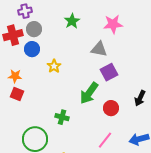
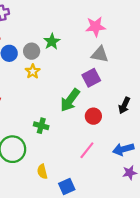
green star: (72, 21) -> (52, 42), moved
gray circle: (34, 29) -> (32, 51), moved
gray triangle: (99, 49) -> (100, 54), moved

